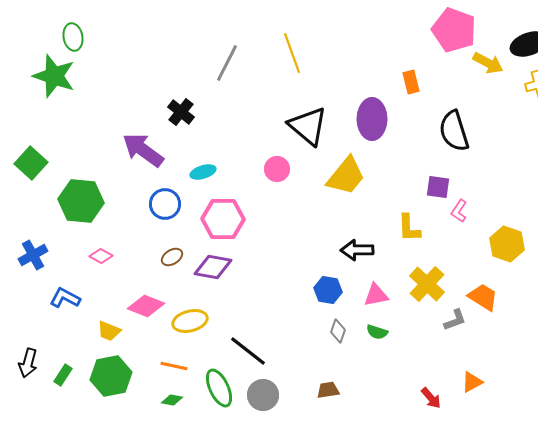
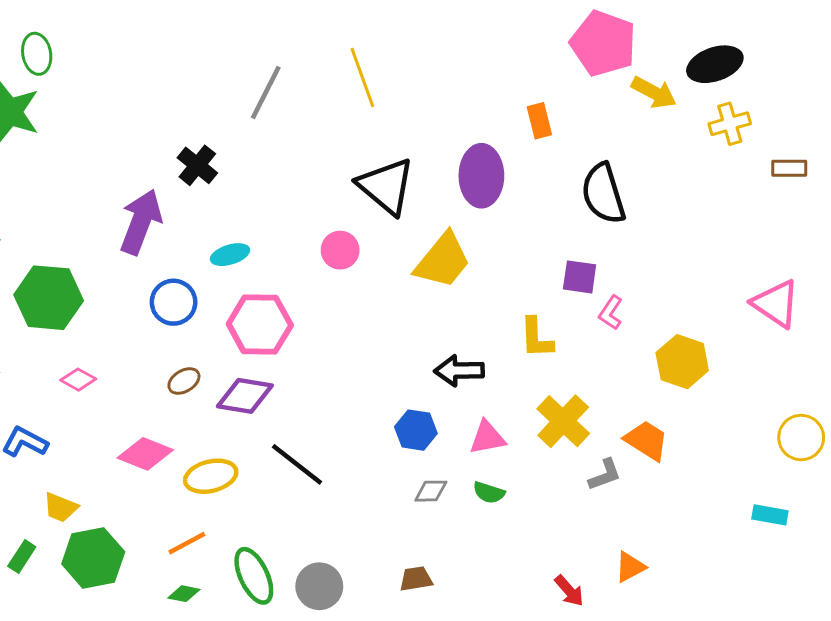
purple arrow: (143, 150) -> (141, 222), turned 75
yellow trapezoid: (109, 331) -> (60, 507), moved
gray diamond: (338, 331) -> (431, 491), turned 70
black line: (248, 351) -> (297, 464), moved
orange line: (174, 366) -> (187, 543), turned -40

